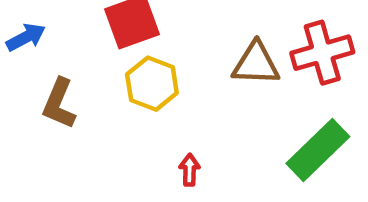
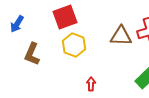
blue arrow: (26, 37) -> (17, 24), turned 150

